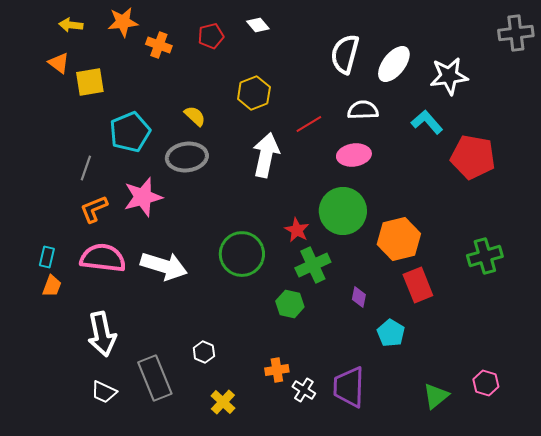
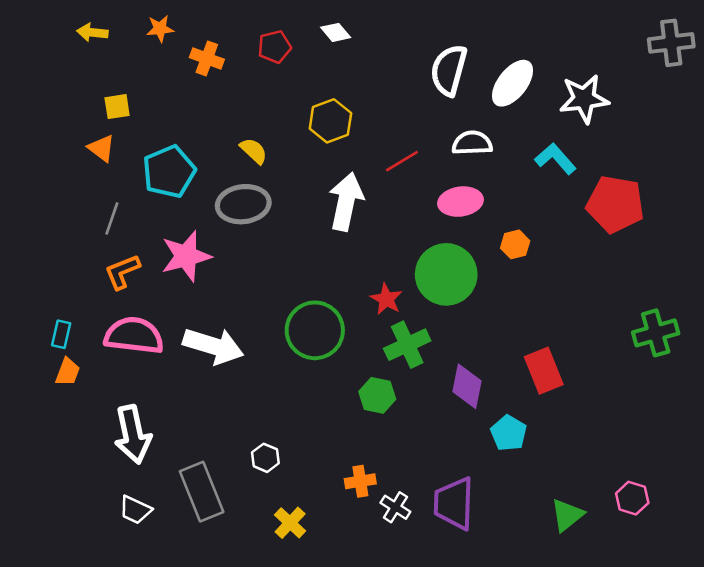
orange star: (123, 22) -> (160, 29), size x0.7
orange triangle: (59, 63) -> (101, 148), moved
yellow square: (90, 82) -> (117, 107), size x0.7
orange hexagon: (399, 239) -> (515, 244), moved, size x0.5
green cross: (485, 256) -> (656, 333), moved
purple diamond: (359, 297) -> (467, 386), size x1.6

